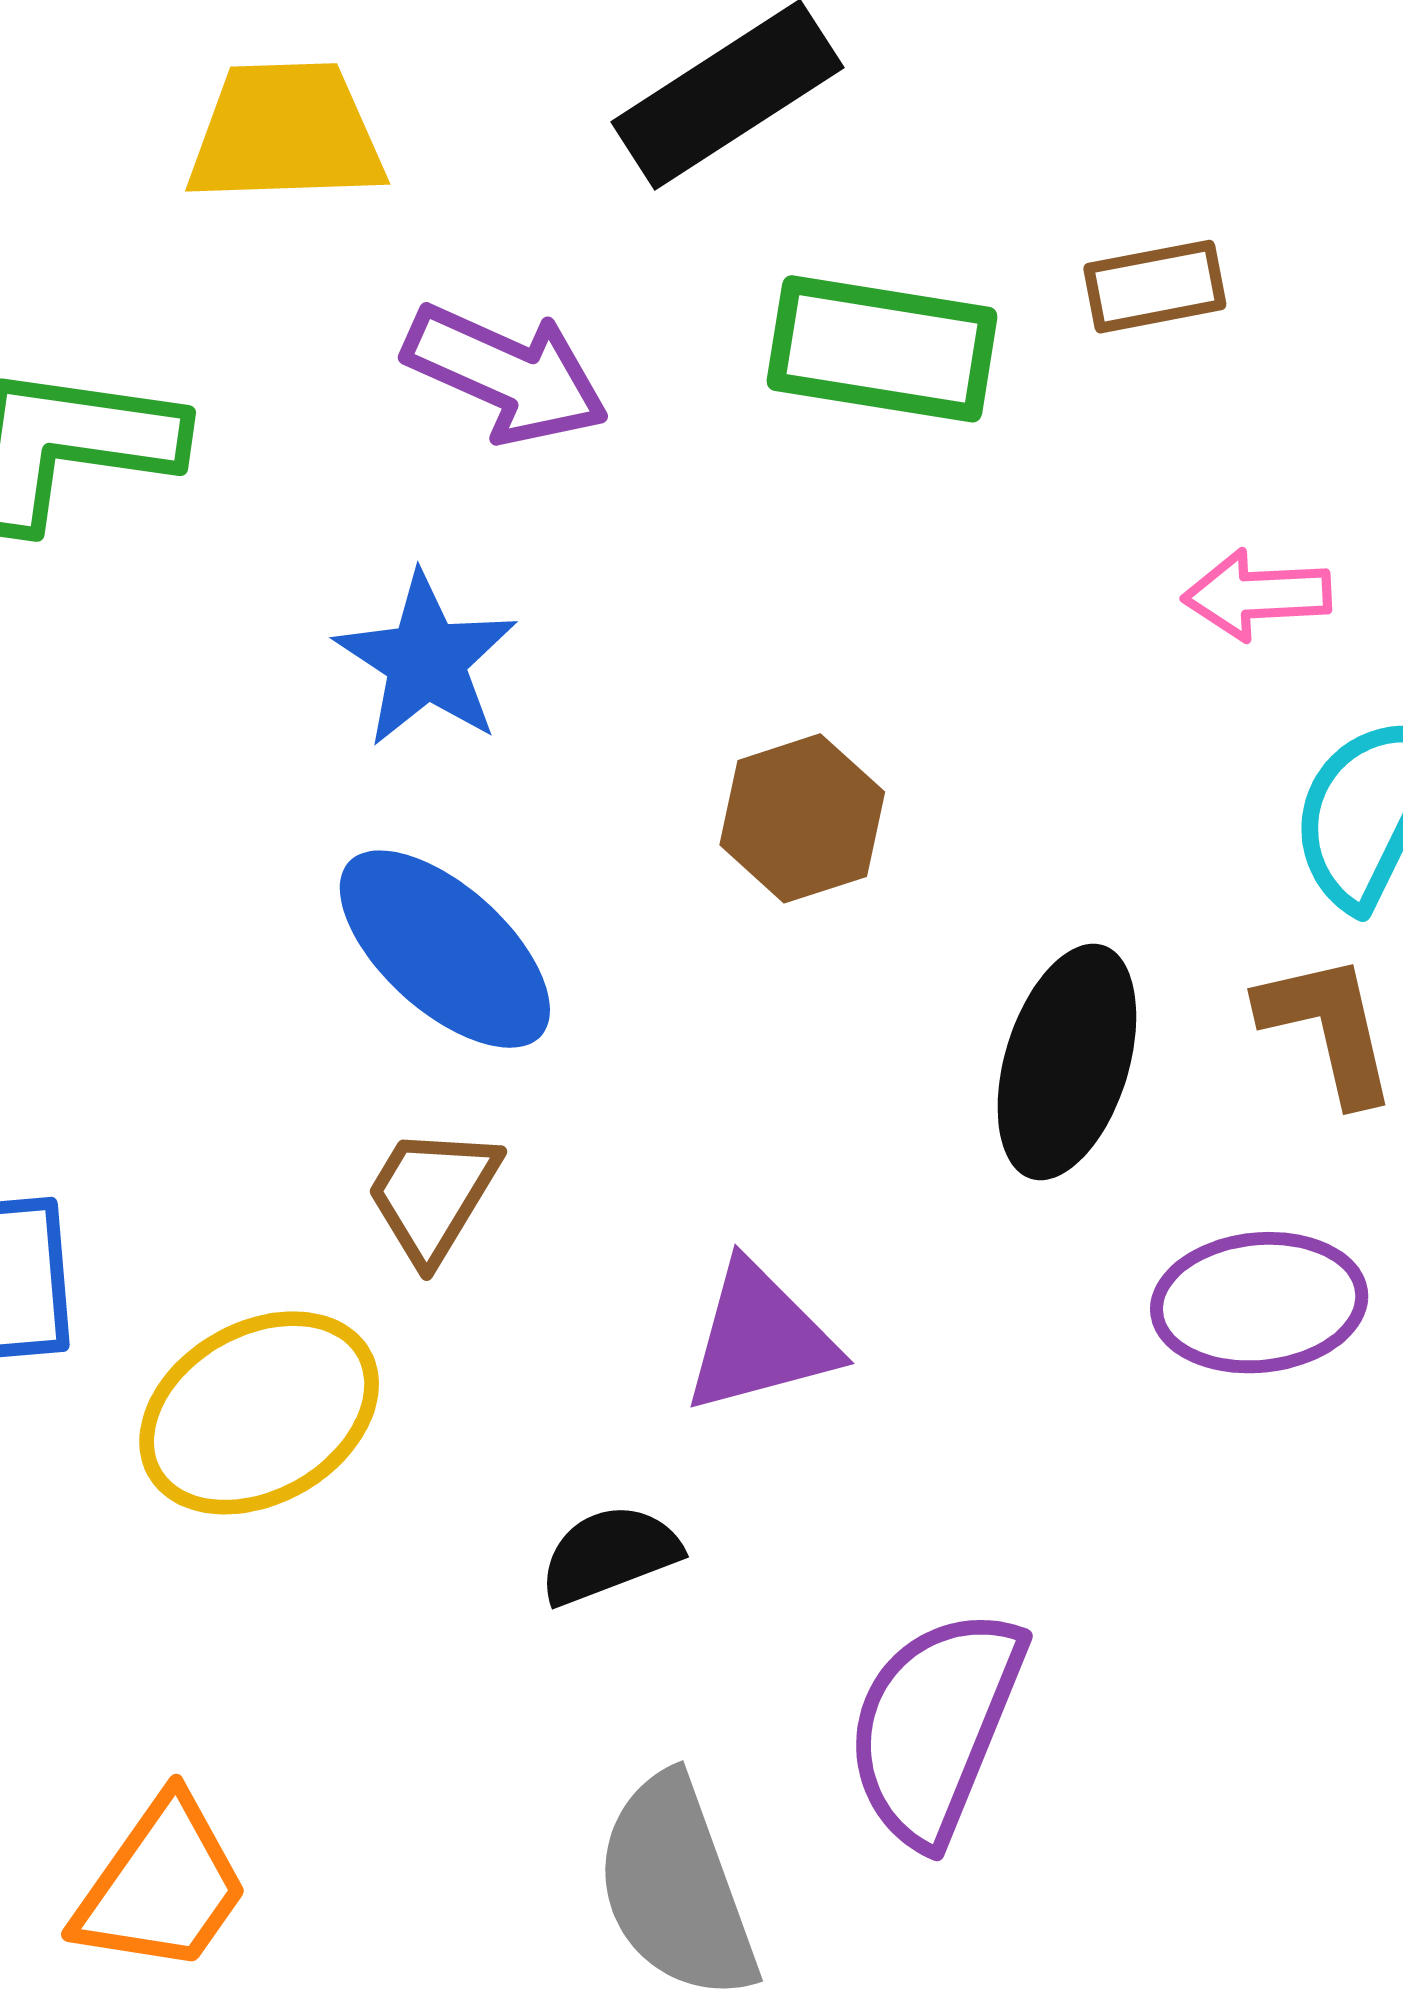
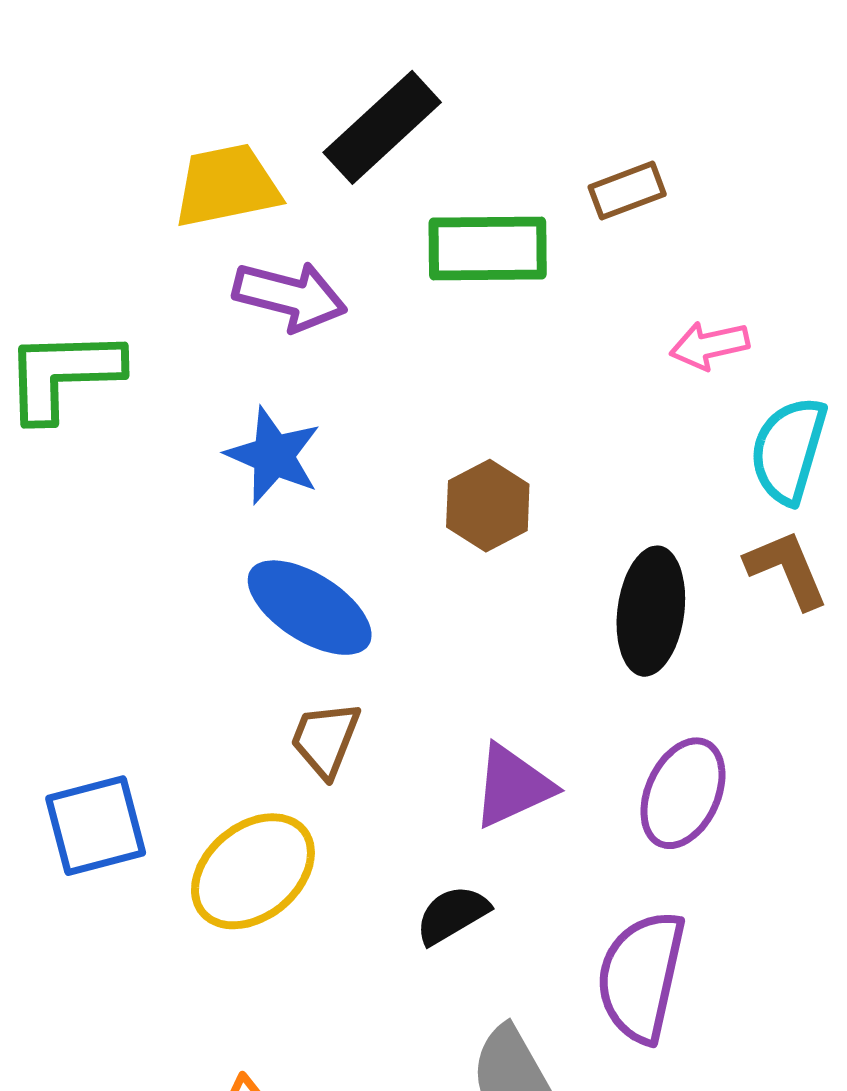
yellow trapezoid: (286, 133) -> (227, 186), moved
purple ellipse: (1259, 1303) -> (683, 793), moved, turned -50

